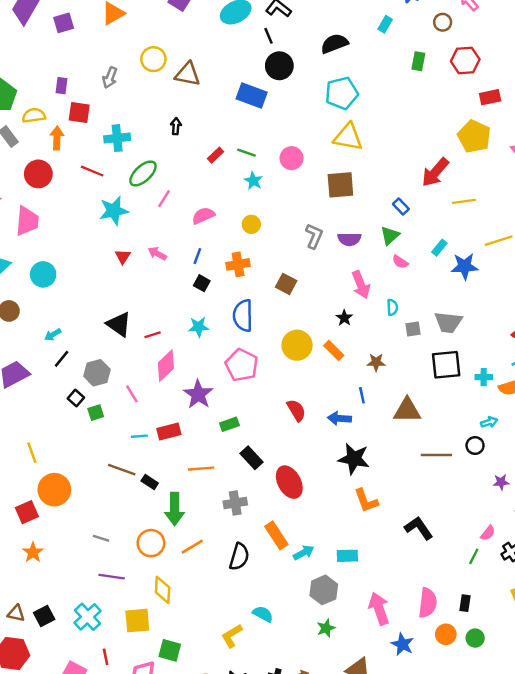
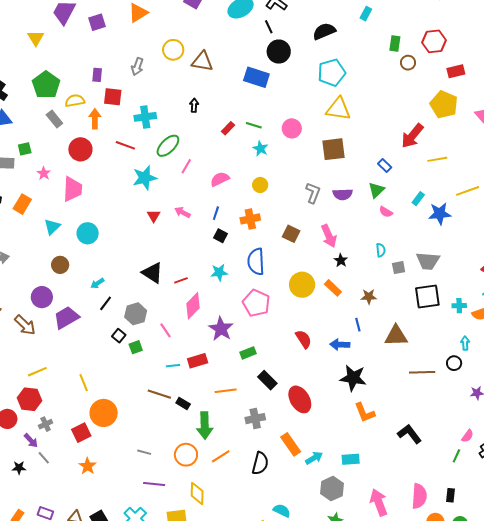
brown circle: (443, 22) -> (408, 63), moved
pink arrow: (361, 285) -> (329, 236), moved
cyan arrow: (489, 422) -> (465, 343), turned -72

